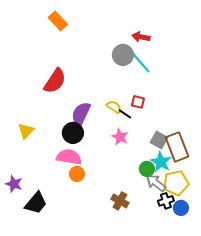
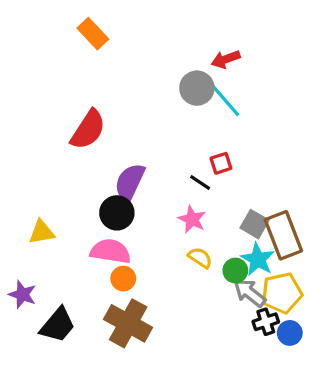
red arrow: (141, 37) -> (226, 59), turned -30
red square: (138, 102) -> (221, 163), turned -32
yellow semicircle: (114, 107) -> (200, 258), moved
yellow triangle: (26, 131) -> (42, 232), moved, turned 36
brown cross: (120, 201) -> (128, 323), moved, size x1.6

